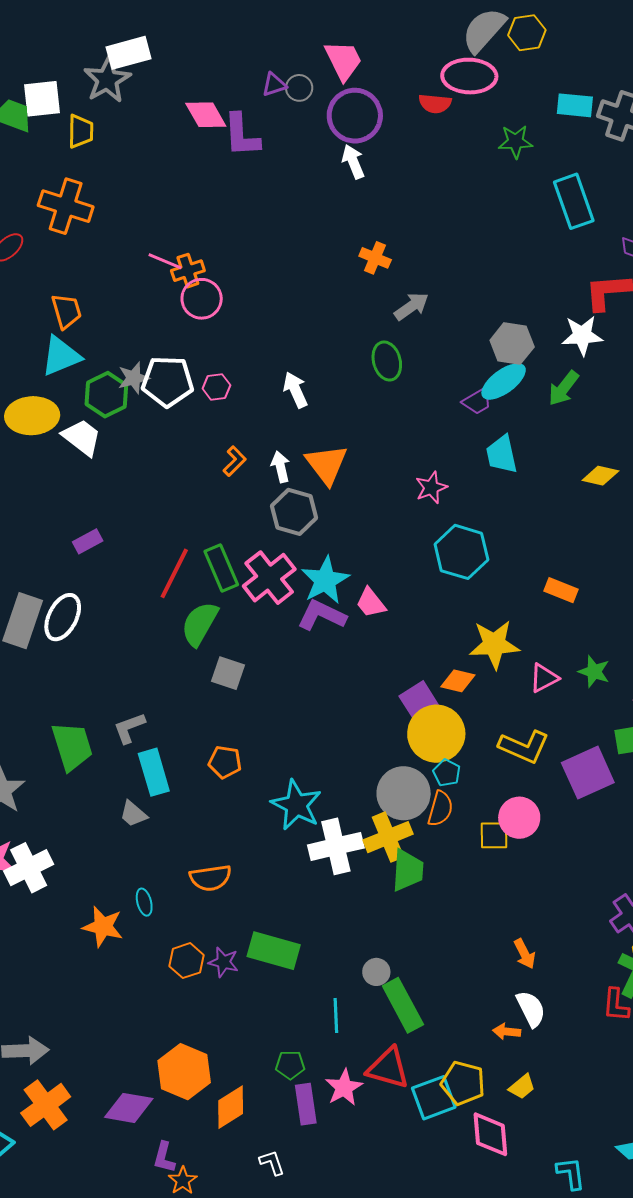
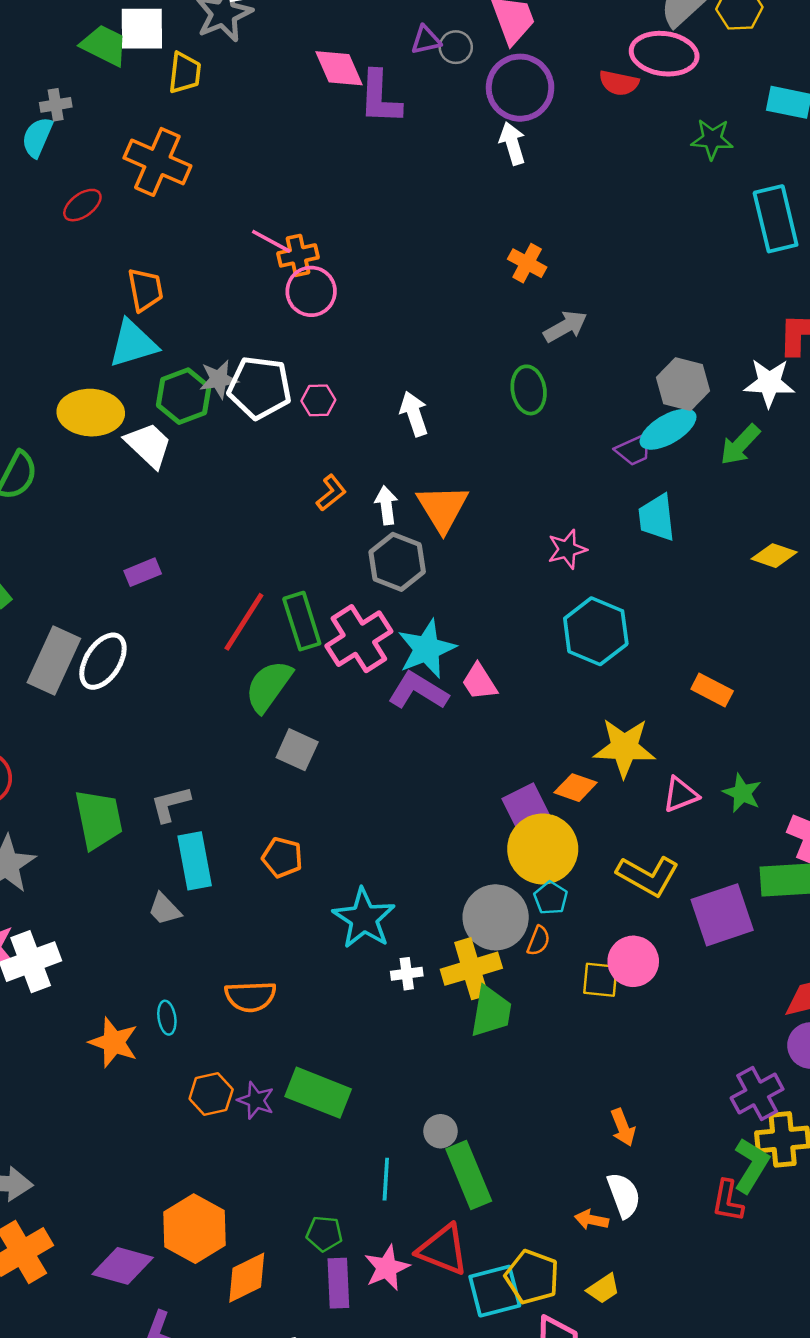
orange semicircle: (440, 809) -> (538, 941), size x0.7
white cross: (336, 846) -> (407, 974), size x0.5

